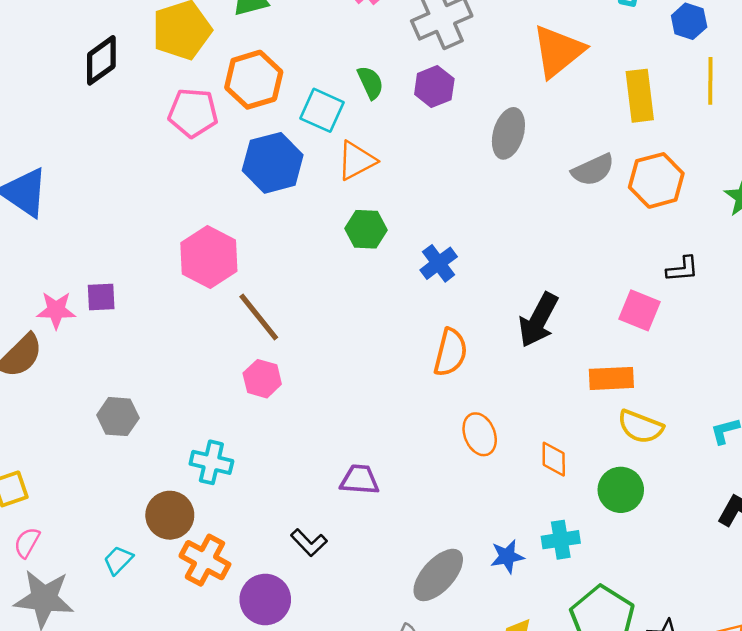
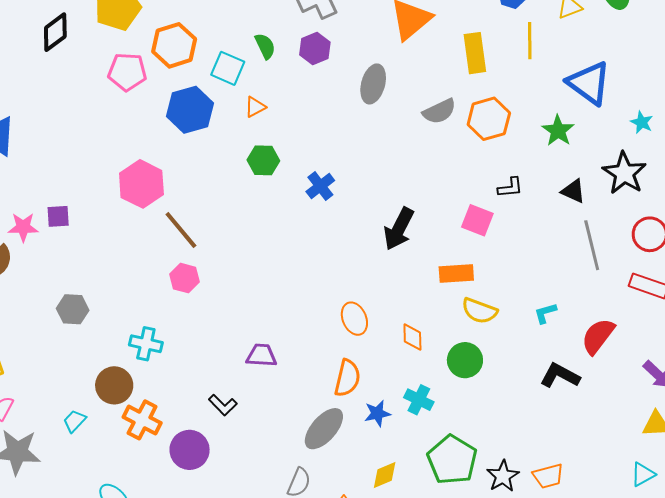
orange triangle: (356, 161) -> (255, 107), size x0.7
orange semicircle: (450, 352) -> (347, 378), moved
cyan cross: (561, 540) -> (419, 400), turned 36

